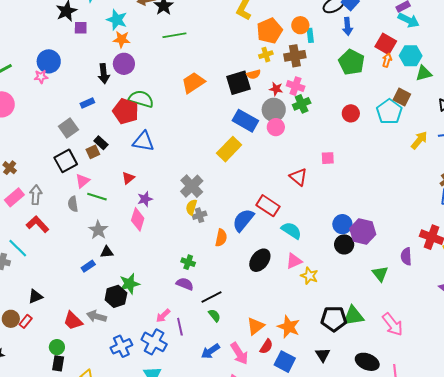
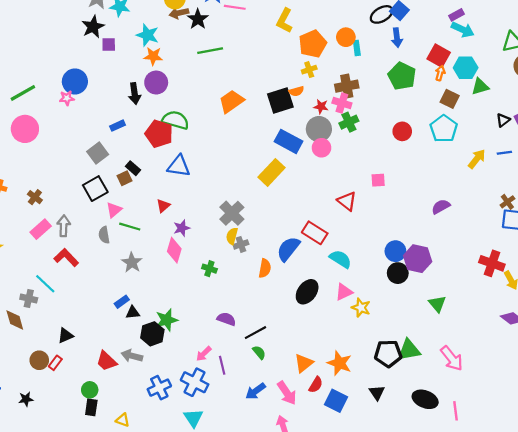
brown cross: (295, 56) -> (347, 86), moved
brown square: (402, 97) -> (450, 99), moved
black triangle: (107, 252) -> (133, 312), moved
purple semicircle: (406, 256) -> (441, 207), moved, turned 66
green cross: (188, 262) -> (209, 269), moved

